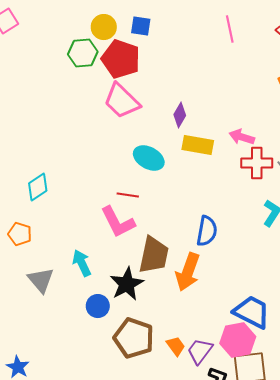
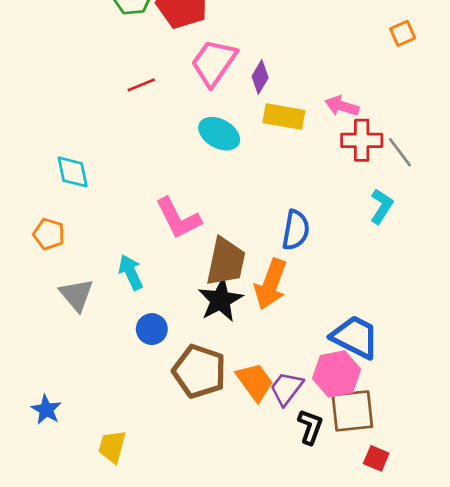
pink trapezoid: (122, 101) -> (214, 62), moved, turned 81
cyan diamond: (38, 187) -> (73, 172), turned -68
red line: (128, 195) -> (141, 85), moved, turned -30
black star: (127, 284) -> (220, 300), moved
orange trapezoid: (176, 346) -> (255, 382), size x1.5

